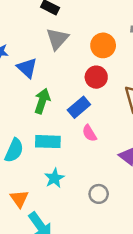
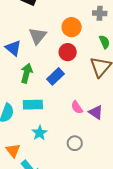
gray triangle: (57, 39) -> (38, 36), moved
pink semicircle: (89, 133) -> (77, 107), moved

